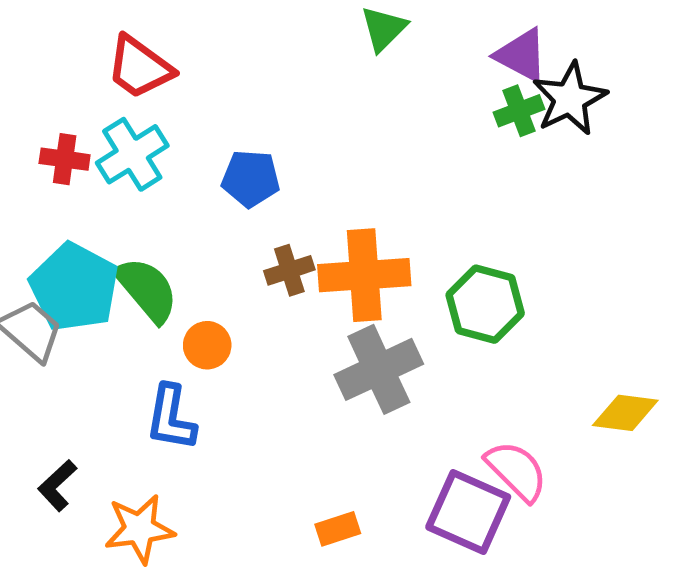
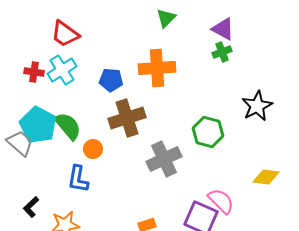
black star: (570, 99) -> (257, 106), moved
brown cross: (289, 270) -> (127, 118), size x1.8
orange cross: (364, 275) -> (157, 68), moved

